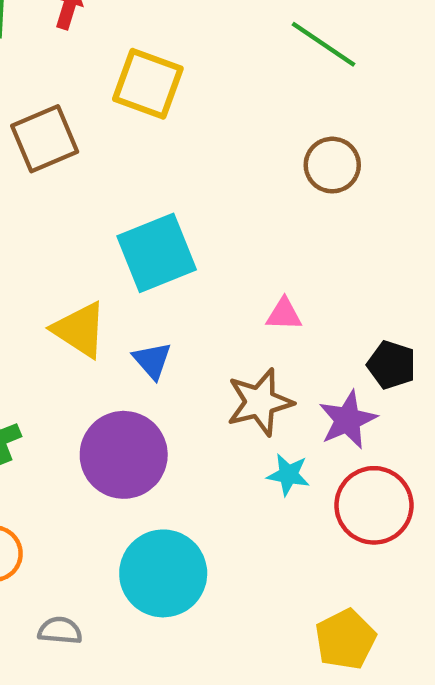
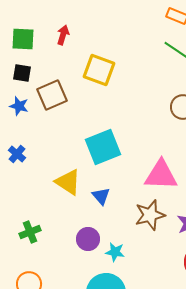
pink triangle: (284, 314) -> (161, 175), size x2.0
purple circle: (124, 455) -> (88, 239), size x0.6
cyan star: (288, 475) -> (115, 252), moved

